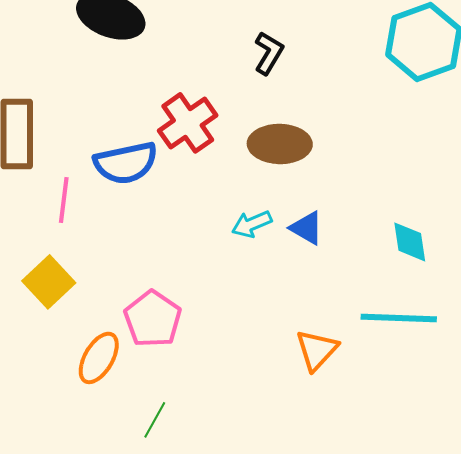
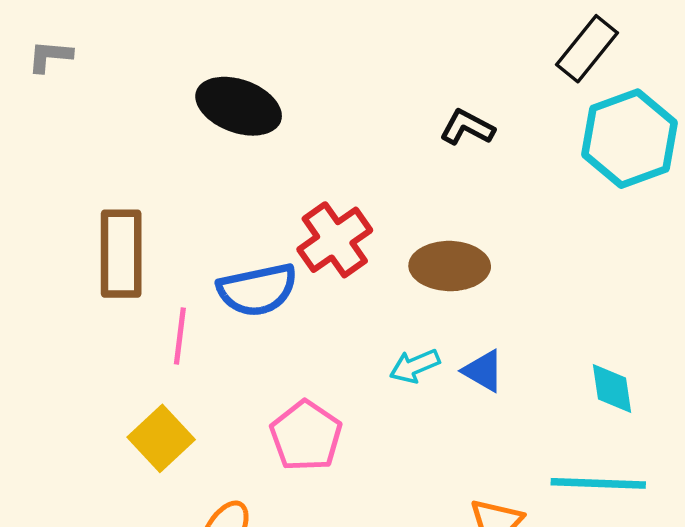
black L-shape: (269, 53) -> (467, 127), moved, turned -93
pink pentagon: (153, 319) -> (306, 436), moved

